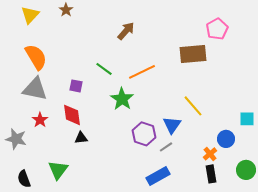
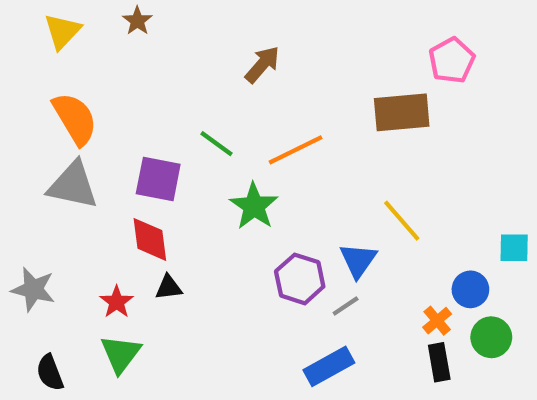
purple square: (76, 86) -> (158, 179), size x1.6
red star: (40, 120) -> (117, 302), moved
green circle: (246, 170) -> (491, 337), moved

